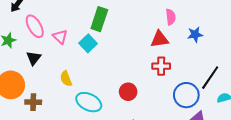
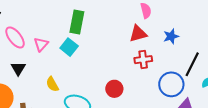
blue star: (195, 34) -> (171, 36), moved
pink triangle: (60, 37) -> (41, 44), turned 35

